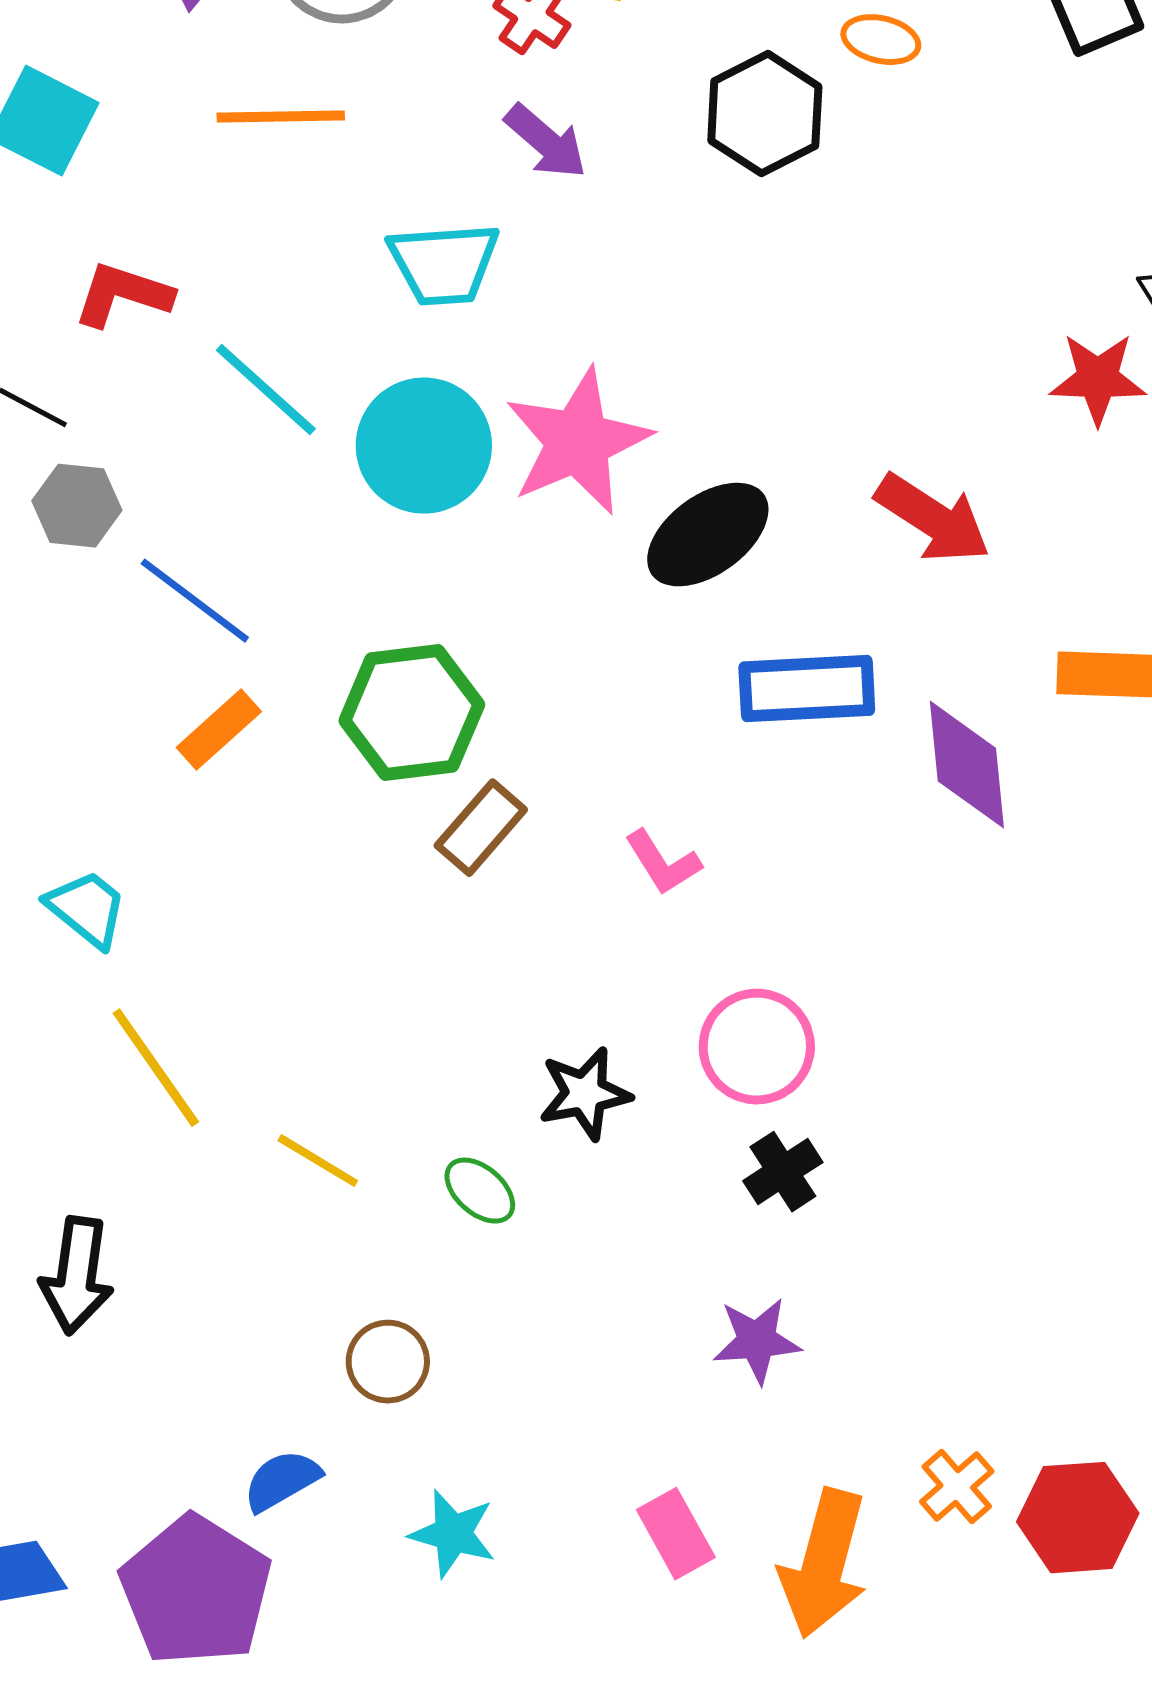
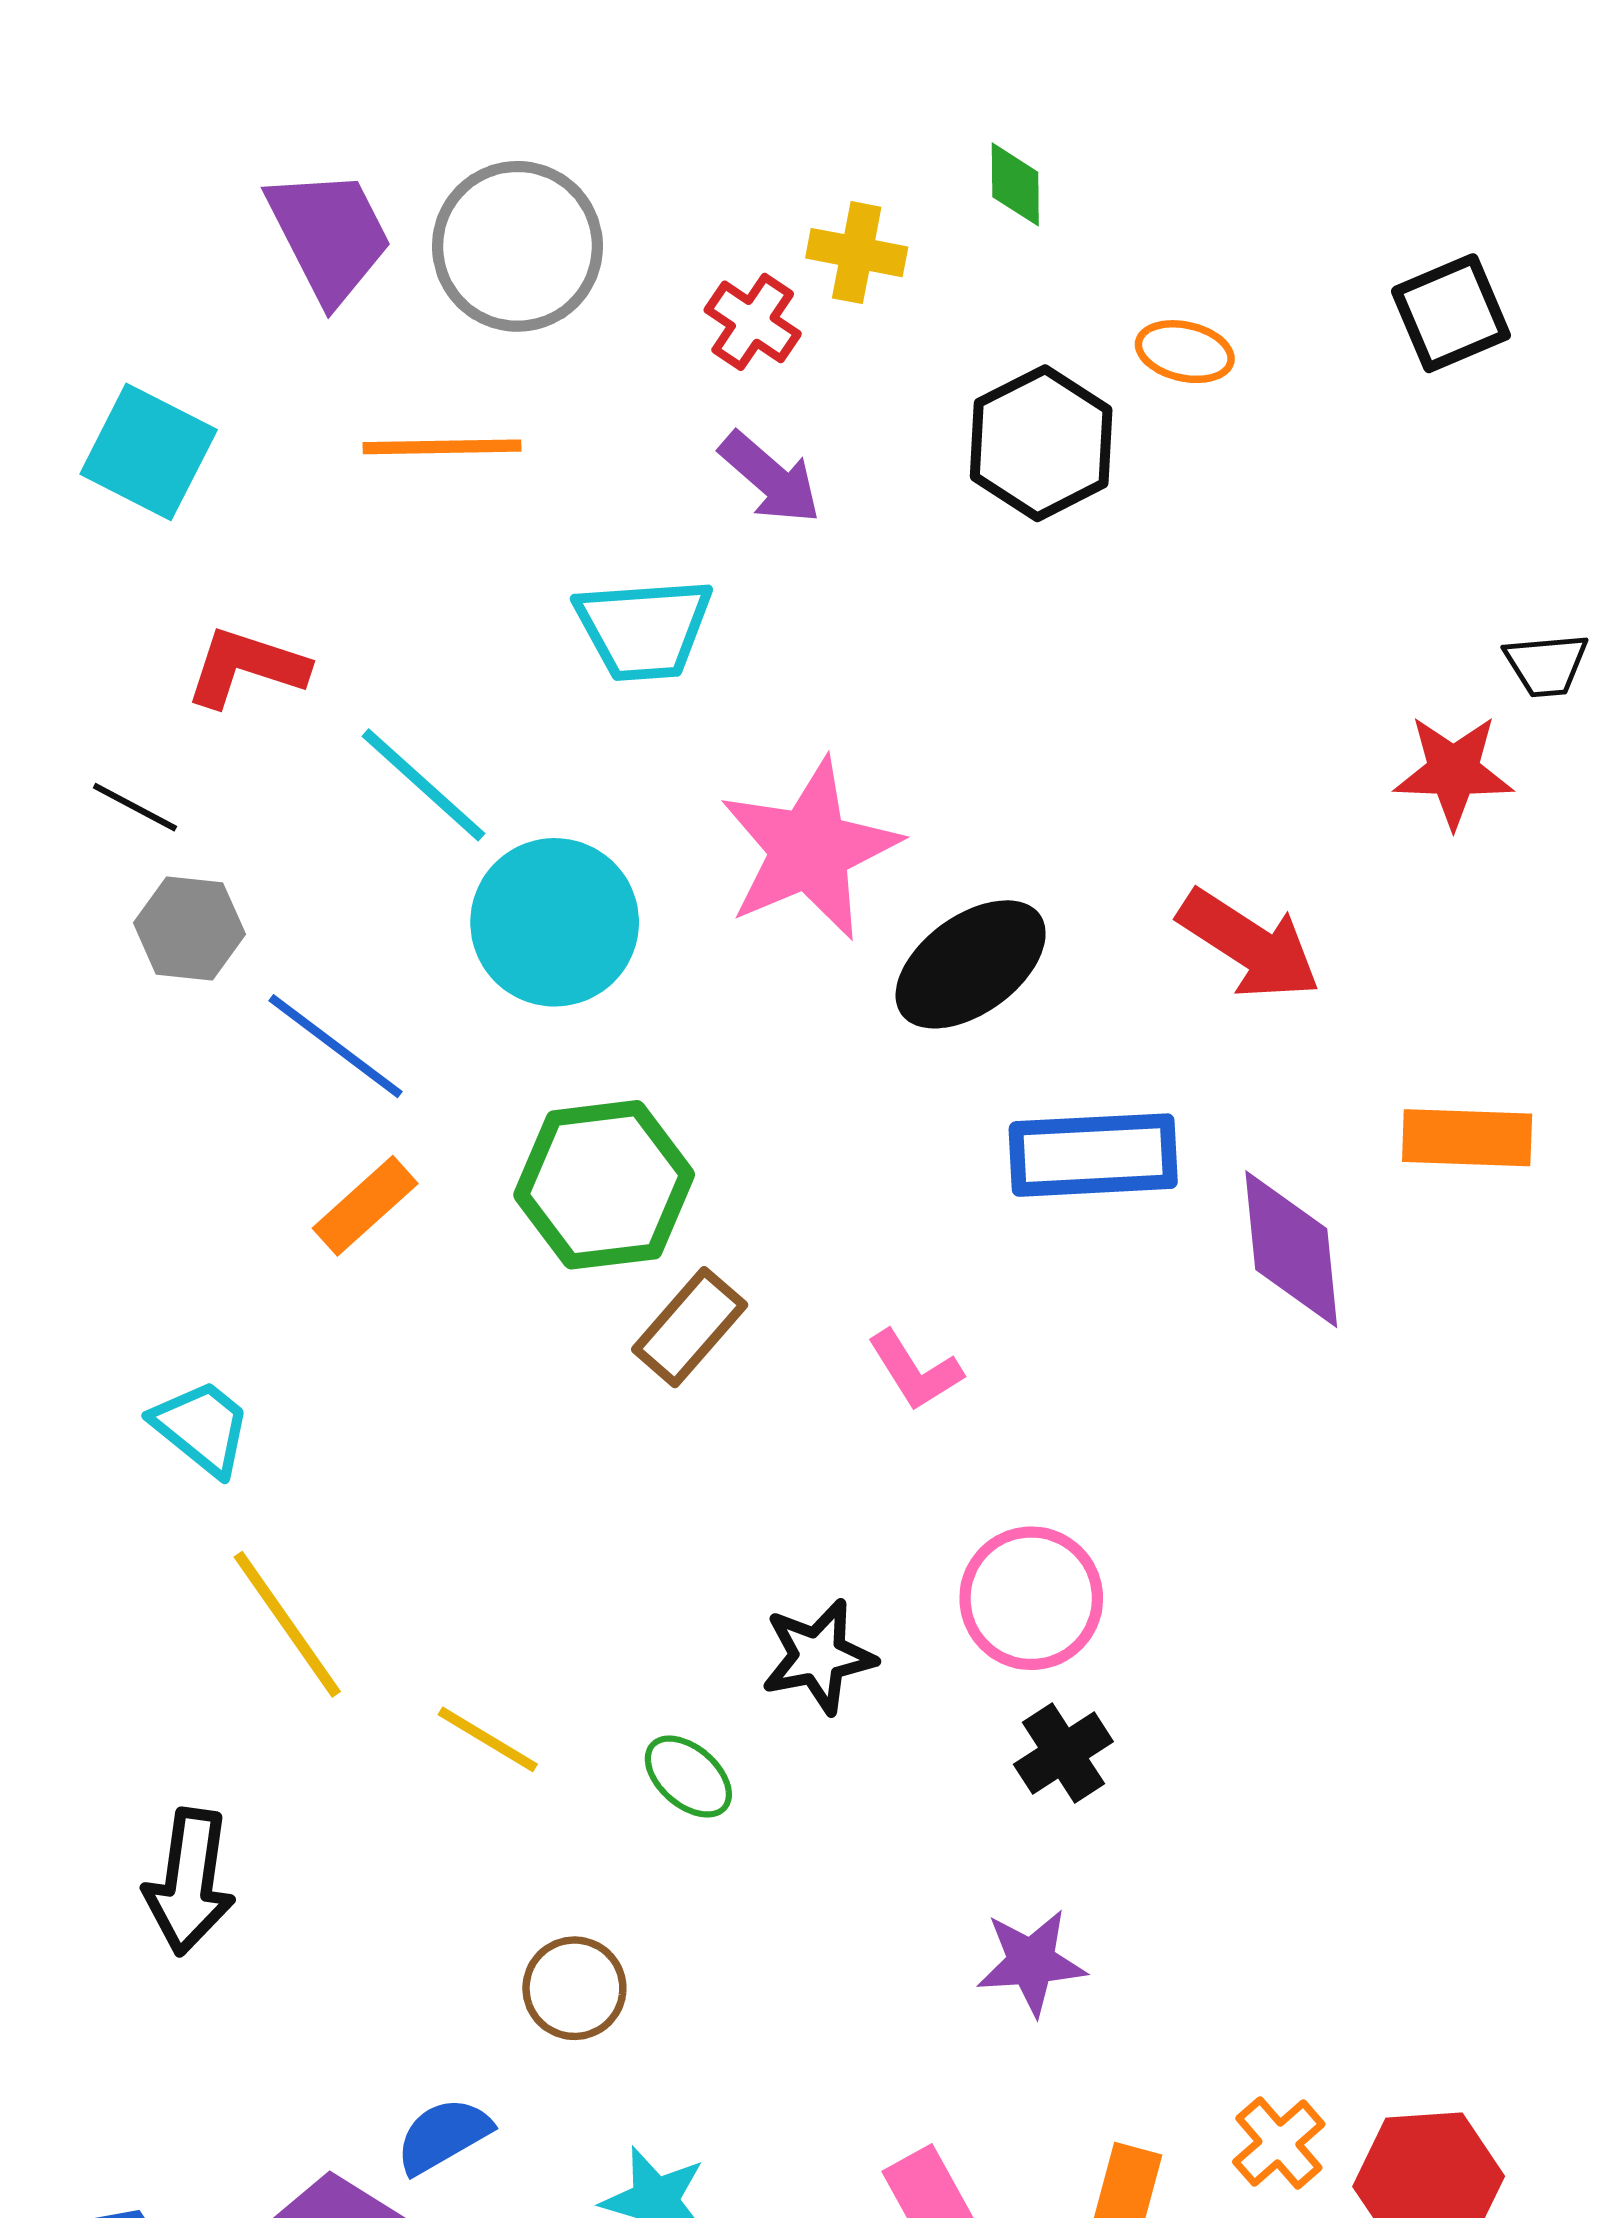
cyan circle: (424, 446) -> (555, 922), moved

